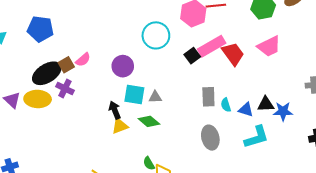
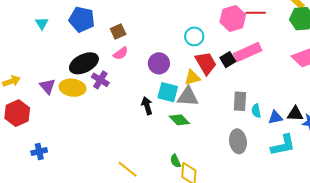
cyan circle: (156, 35) -> (194, 36), size x0.7
red trapezoid: (233, 54) -> (206, 63), moved
brown square: (66, 65) -> (118, 31), moved
gray triangle: (155, 97) -> (188, 97), size x1.6
blue triangle: (246, 110) -> (275, 117), turned -35
yellow triangle: (120, 126) -> (192, 78), moved

